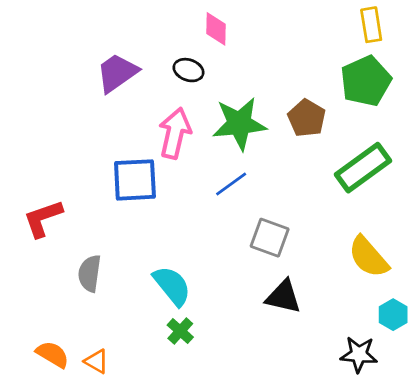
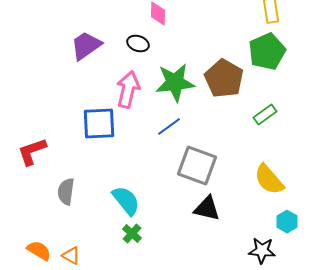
brown pentagon: (307, 118) -> (224, 78), size x1.4
green rectangle: (363, 168) -> (265, 114), size x0.6
gray square: (270, 238) -> (197, 166), size x1.4

